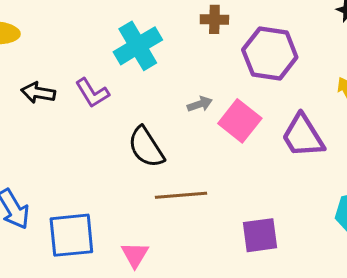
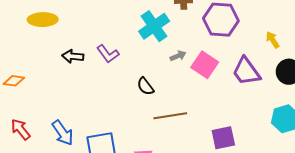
cyan cross: (138, 46) -> (154, 26), moved
black semicircle: (146, 147) -> (145, 86), size x0.7

